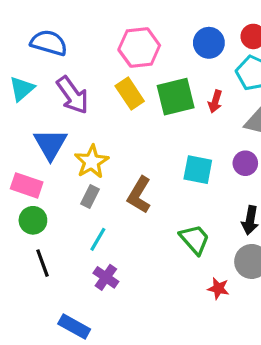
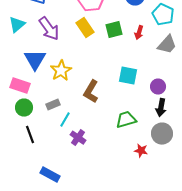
green square: (176, 97) -> (114, 30), size x0.7
purple circle: (245, 163) -> (158, 87), moved
gray rectangle: (90, 197) -> (53, 105), moved, turned 40
green trapezoid: (195, 239) -> (126, 120), turned -65
purple cross: (106, 277) -> (78, 138), moved

